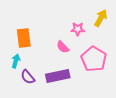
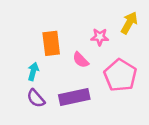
orange rectangle: (24, 38) -> (51, 43), moved
cyan arrow: (16, 61) -> (33, 71), moved

